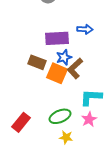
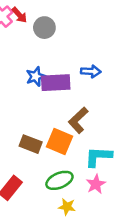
blue star: (64, 57) -> (36, 76), moved
brown rectangle: (37, 62) -> (31, 144), moved
orange square: (57, 73) -> (59, 142), moved

